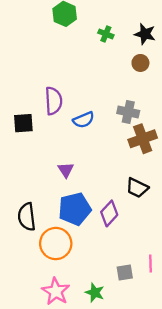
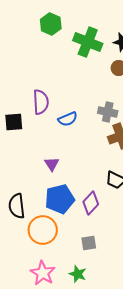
green cross: (106, 34) -> (88, 42), size x2.0
gray square: (125, 272) -> (89, 243), moved

